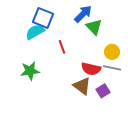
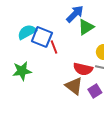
blue square: (43, 18) -> (42, 37), moved
green triangle: (94, 27) -> (86, 27), turned 42

